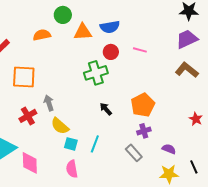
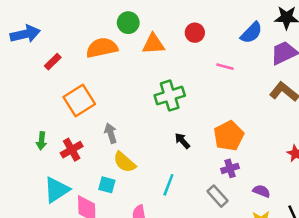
blue semicircle: (110, 27) -> (251, 33), moved, turned -36
orange semicircle: (42, 35) -> (102, 48), size x1.4
red circle: (111, 52) -> (195, 33), moved
orange square: (24, 77) -> (79, 101), turned -35
red cross: (28, 116) -> (72, 150), moved
cyan square: (71, 144) -> (107, 185), moved

